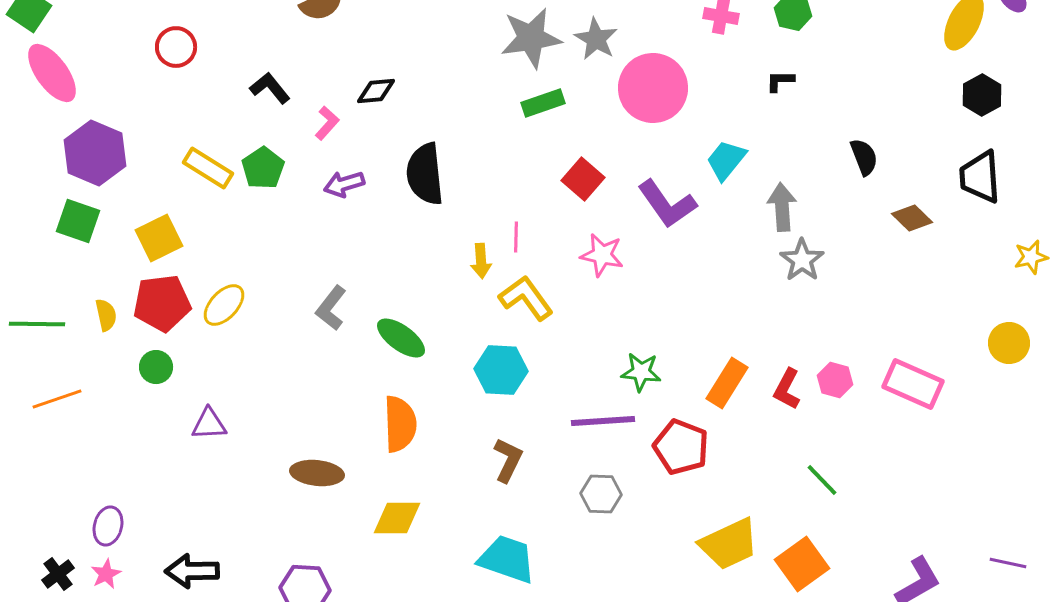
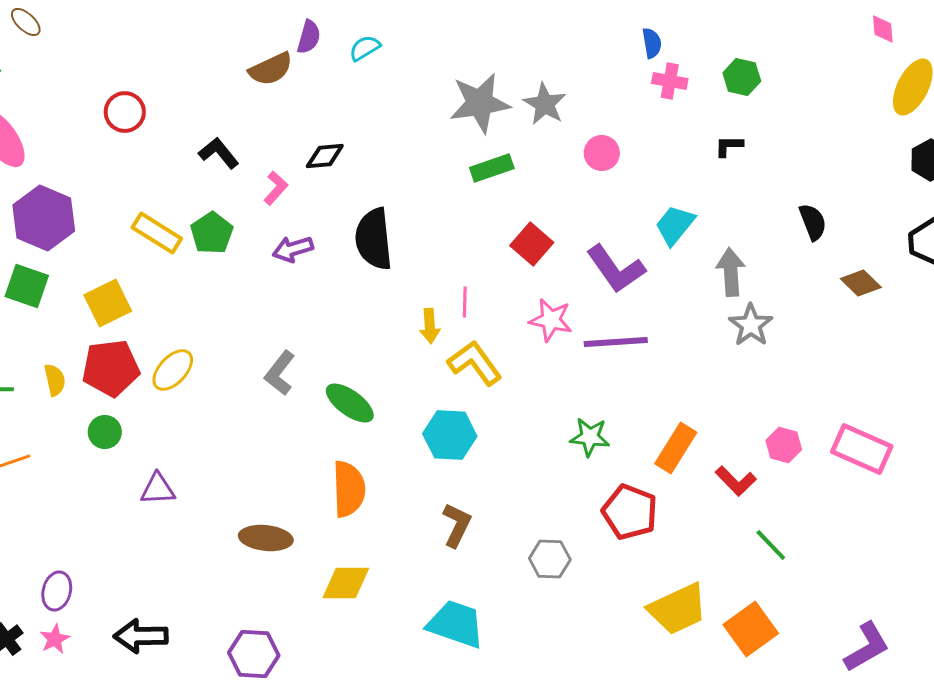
pink circle: (653, 88) -> (602, 153), size x0.5
red L-shape: (787, 389) -> (736, 481), moved, turned -72
purple line: (603, 421) -> (616, 342), moved

